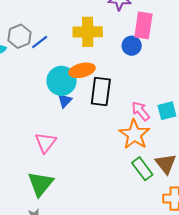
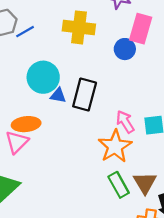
orange ellipse: (82, 70) -> (26, 124), moved
blue triangle: (65, 101) -> (58, 95), moved, turned 49

